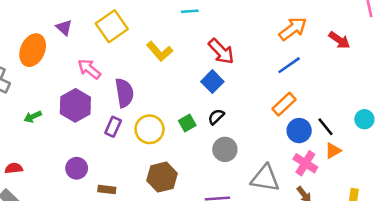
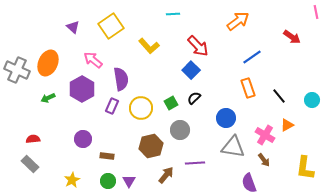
orange arrow: (293, 29) -> (238, 21), moved
orange ellipse: (33, 50) -> (48, 63), moved
orange rectangle: (284, 104) -> (248, 88), turned -66
black line: (325, 127) -> (279, 96), moved
blue circle: (299, 131) -> (226, 118), moved
gray circle: (225, 149) -> (180, 130), moved

